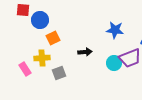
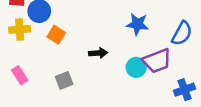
orange square: (53, 38) -> (56, 35), turned -32
yellow cross: (42, 58) -> (20, 29), moved

